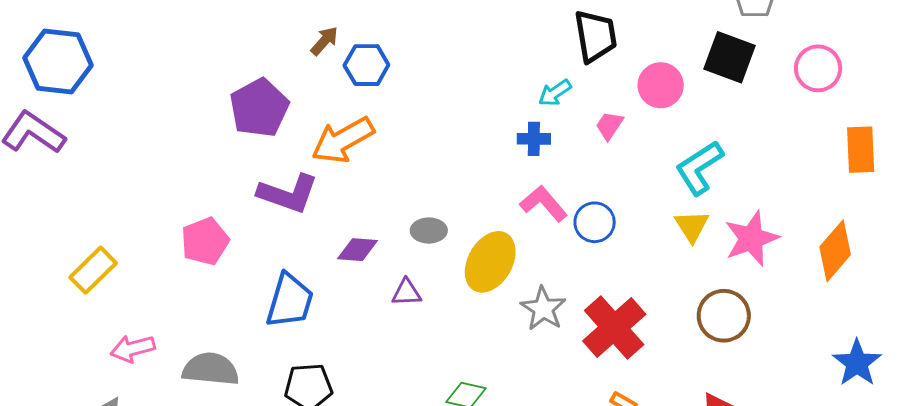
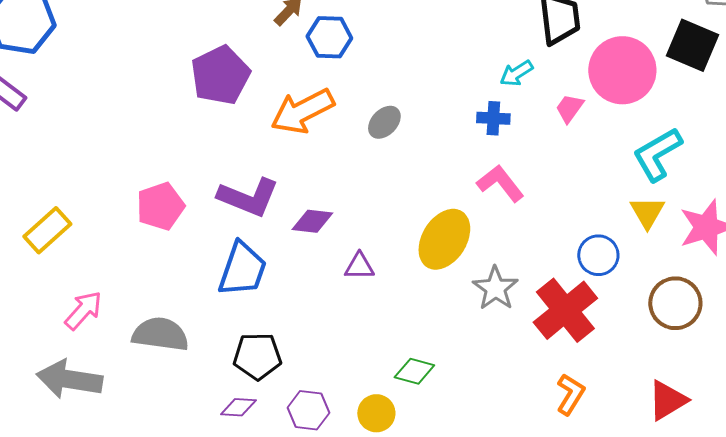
pink circle: (661, 85) -> (622, 70), size x1.5
purple L-shape: (288, 194) -> (248, 197), moved
blue circle: (595, 222) -> (598, 255), moved
gray ellipse: (429, 231) -> (384, 122), moved, turned -48
pink arrow: (133, 349) -> (83, 310), turned 144

